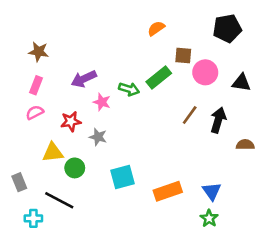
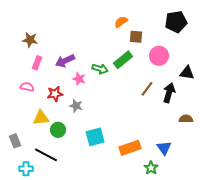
brown square: (183, 56) -> (136, 37), moved
black triangle: (241, 83) -> (187, 73), moved
pink rectangle: (36, 85) -> (37, 63), moved
pink semicircle: (35, 112) -> (27, 87), turned 40
brown semicircle: (245, 145) -> (186, 119), moved
green star: (209, 218) -> (151, 168), moved

